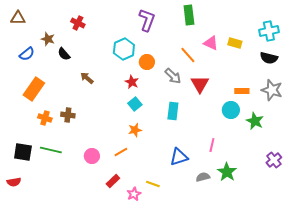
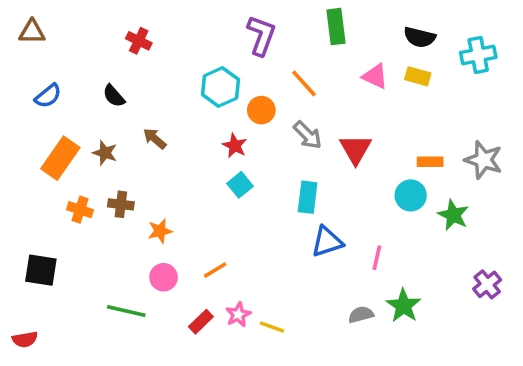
brown star: (48, 39) -> (105, 153), moved
orange line: (188, 55) -> (304, 83), moved
black semicircle: (269, 58) -> (420, 37), moved
orange star: (135, 130) -> (160, 231), moved
green line: (51, 150) -> (126, 311), moved
blue triangle: (179, 157) -> (327, 242), moved
red semicircle: (14, 182) -> (25, 339), moved
pink star: (134, 194) -> (238, 315), moved

